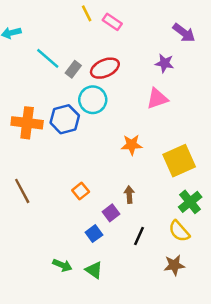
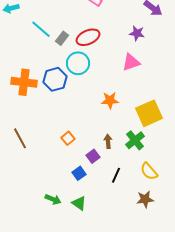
green cross: (190, 202) -> (135, 140), moved

